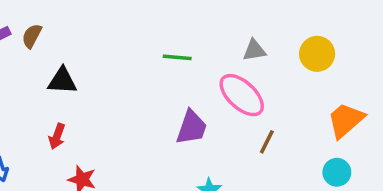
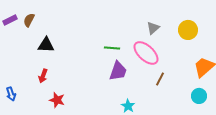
gray triangle: (254, 50) -> (153, 28), turned -32
green line: (177, 57) -> (112, 48), moved

